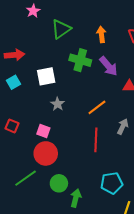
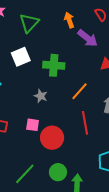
green cross: (80, 60) -> (54, 65), moved
purple arrow: (108, 66) -> (88, 38), moved
white square: (46, 76) -> (21, 57), moved
red circle: (46, 153) -> (52, 138), moved

